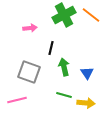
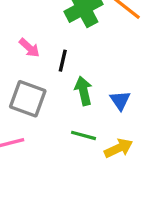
pink arrow: (30, 28) -> (29, 48), moved, turned 48
yellow arrow: (86, 103) -> (119, 148), turned -30

